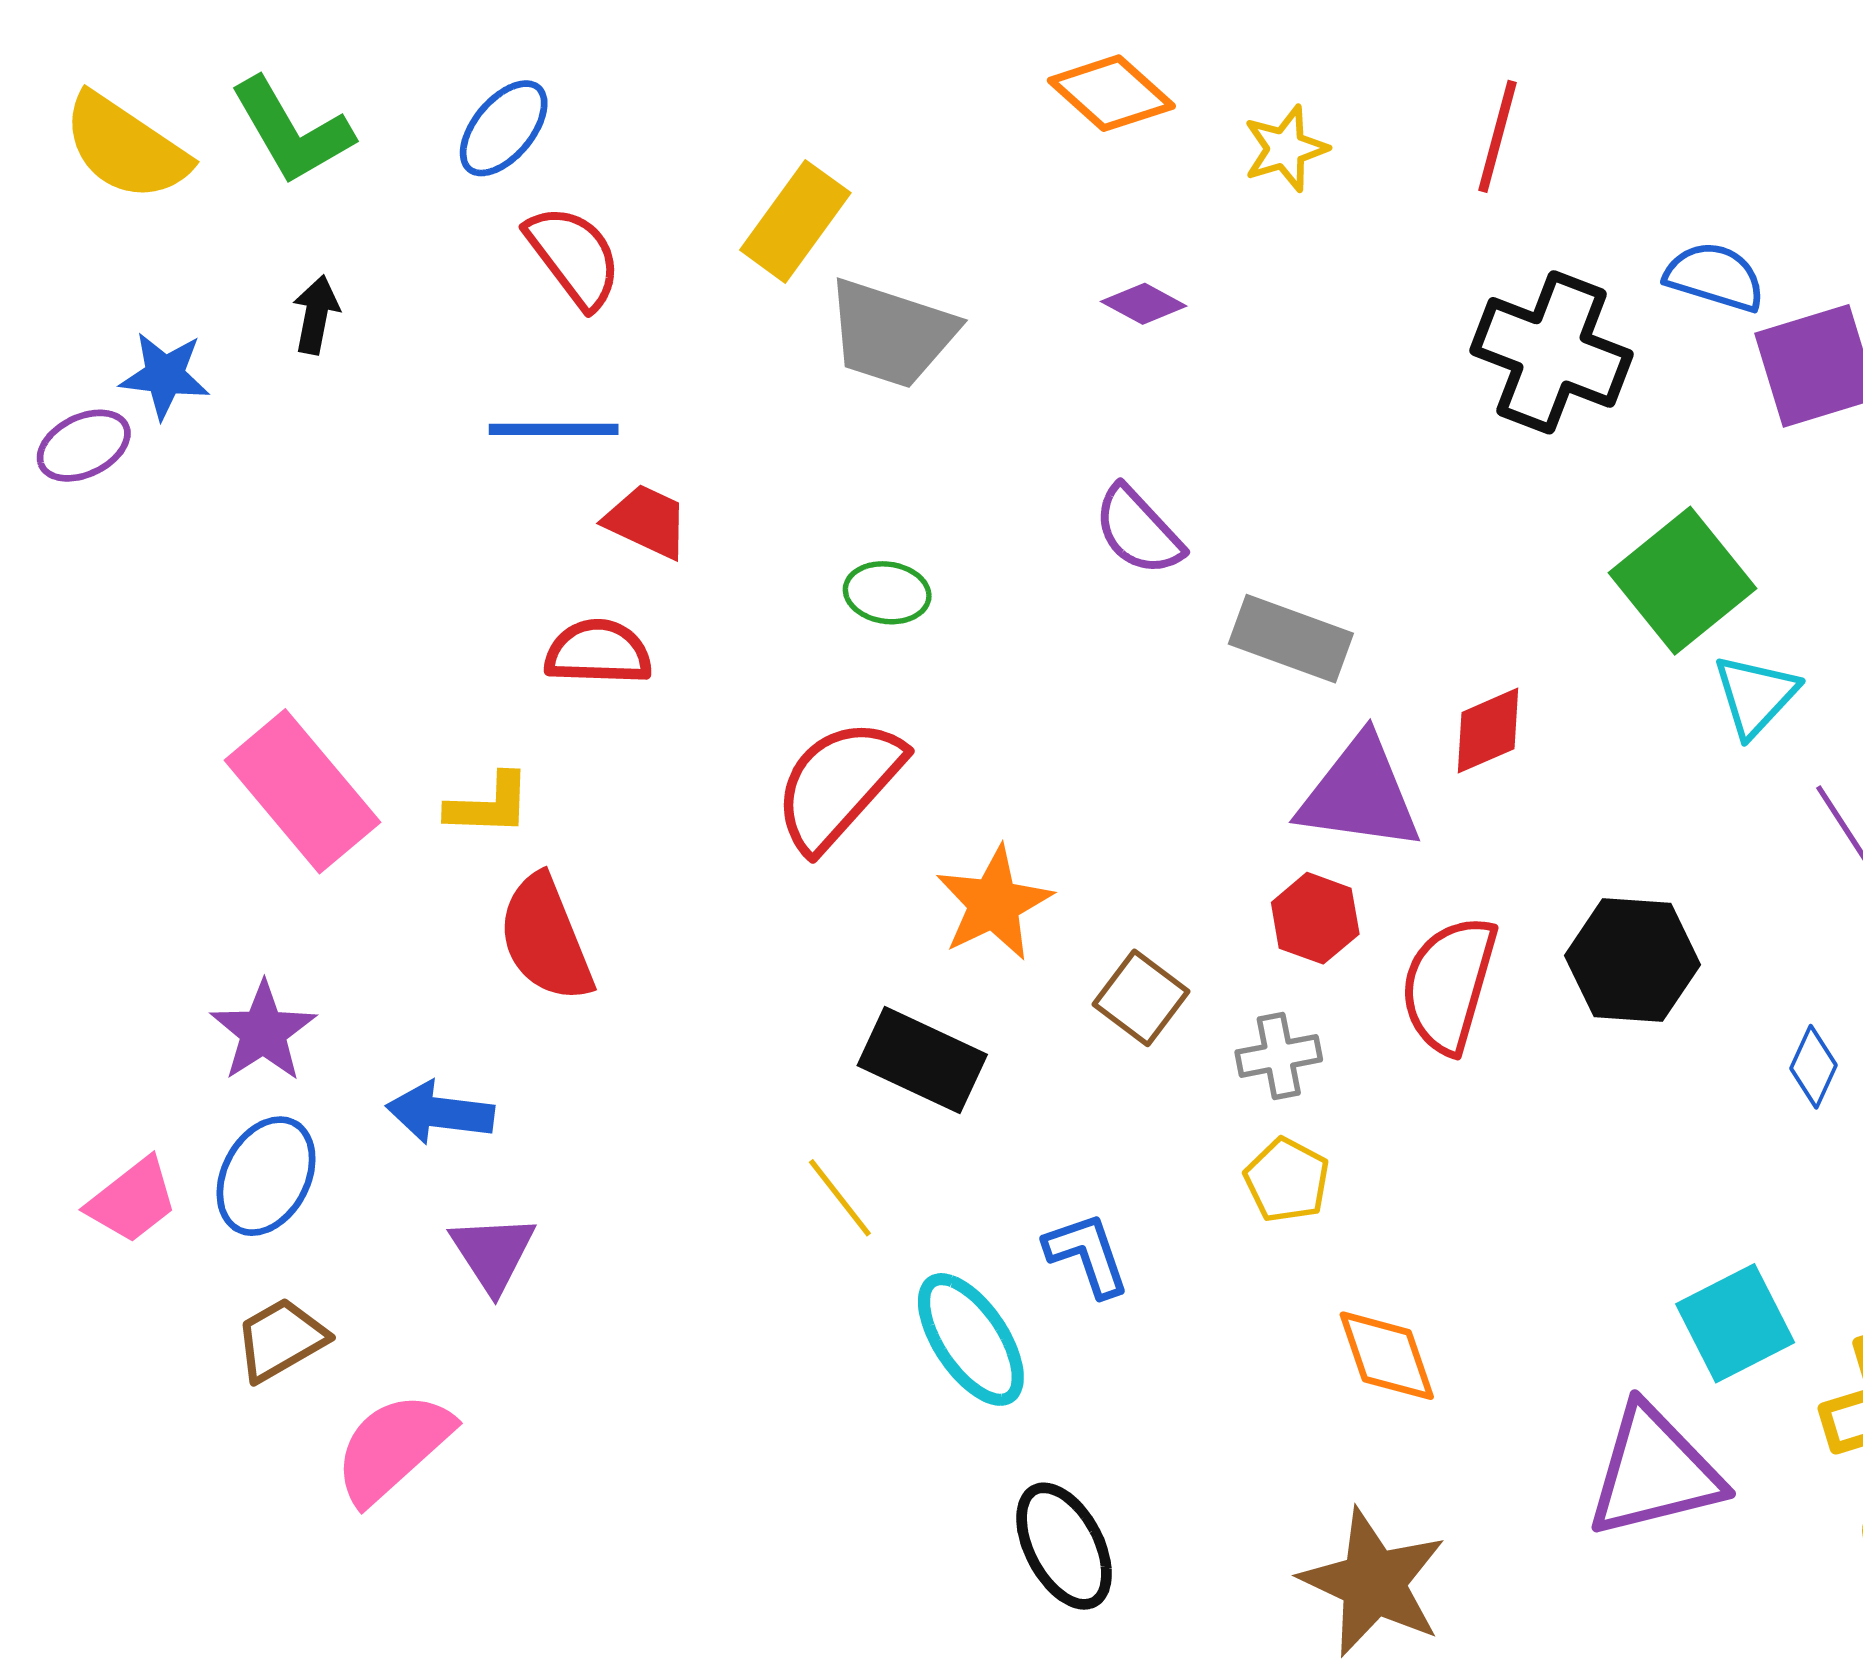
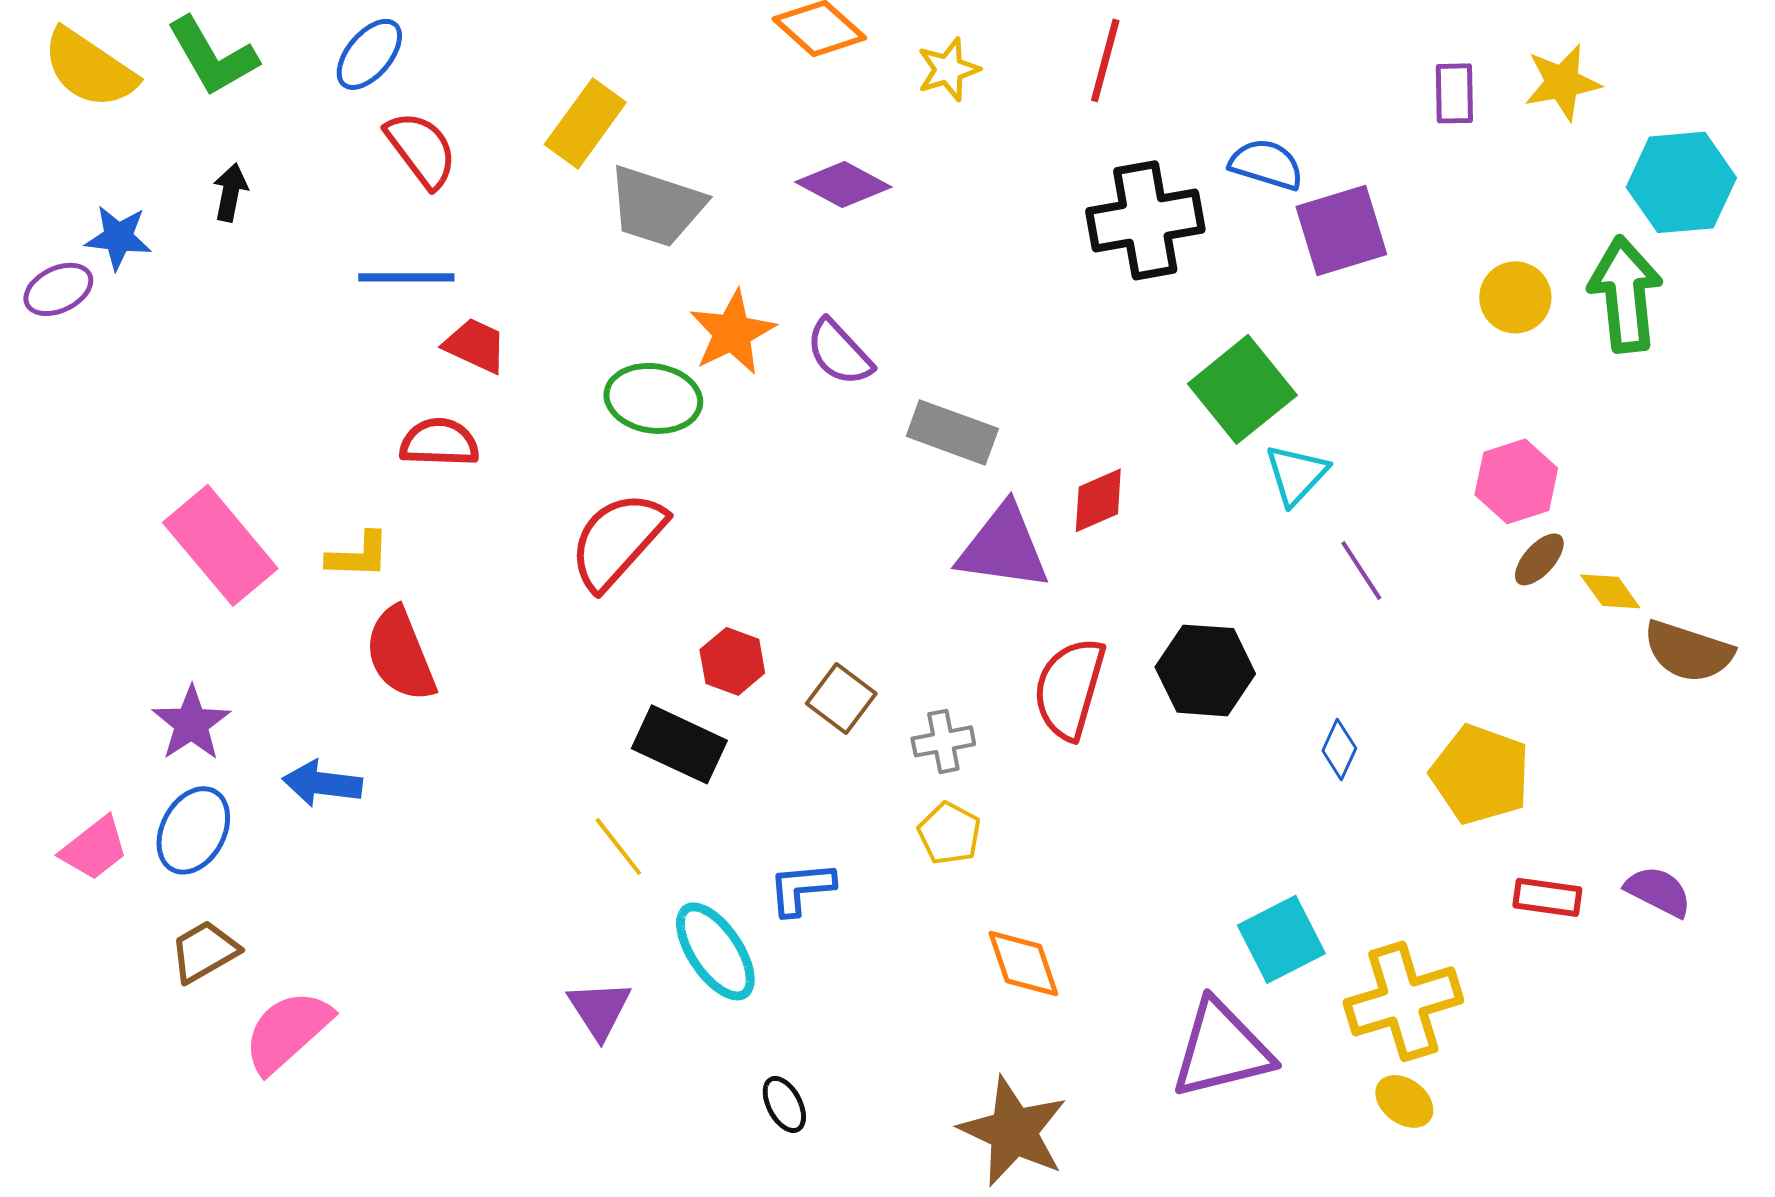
purple diamond: (1144, 304) -> (843, 184), size x1.5
black cross: (1551, 352) -> (1145, 220), turned -31
green ellipse: (887, 593) -> (653, 398), size x1.5
orange star: (994, 903) -> (732, 332), moved
red hexagon: (1315, 918) -> (732, 661), moved
purple triangle: (493, 1253) -> (599, 1009), moved
blue L-shape: (1087, 1254) -> (801, 888), turned -76
black ellipse: (1064, 1546) -> (784, 1104), size x0.6

